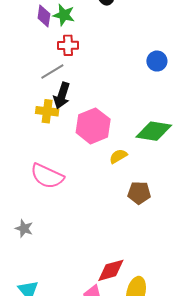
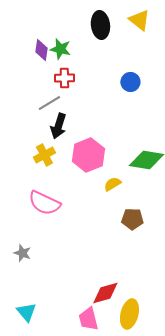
blue circle: (157, 61) -> (130, 82), moved
yellow cross: (47, 111) -> (44, 155), moved, turned -35

